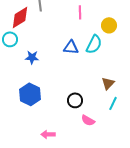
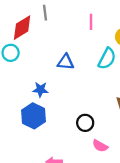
blue triangle: (71, 47) -> (66, 62), moved
blue star: (32, 57) -> (40, 90), moved

